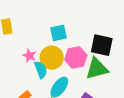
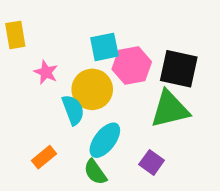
pink star: (29, 56) -> (46, 72), moved
pink hexagon: (76, 57) -> (132, 66), moved

